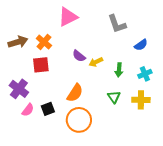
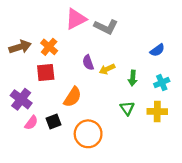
gray L-shape: (117, 24) -> (106, 27), moved, turned -45
purple semicircle: (79, 56) -> (88, 62), turned 32
orange semicircle: (75, 93) -> (72, 97), moved

